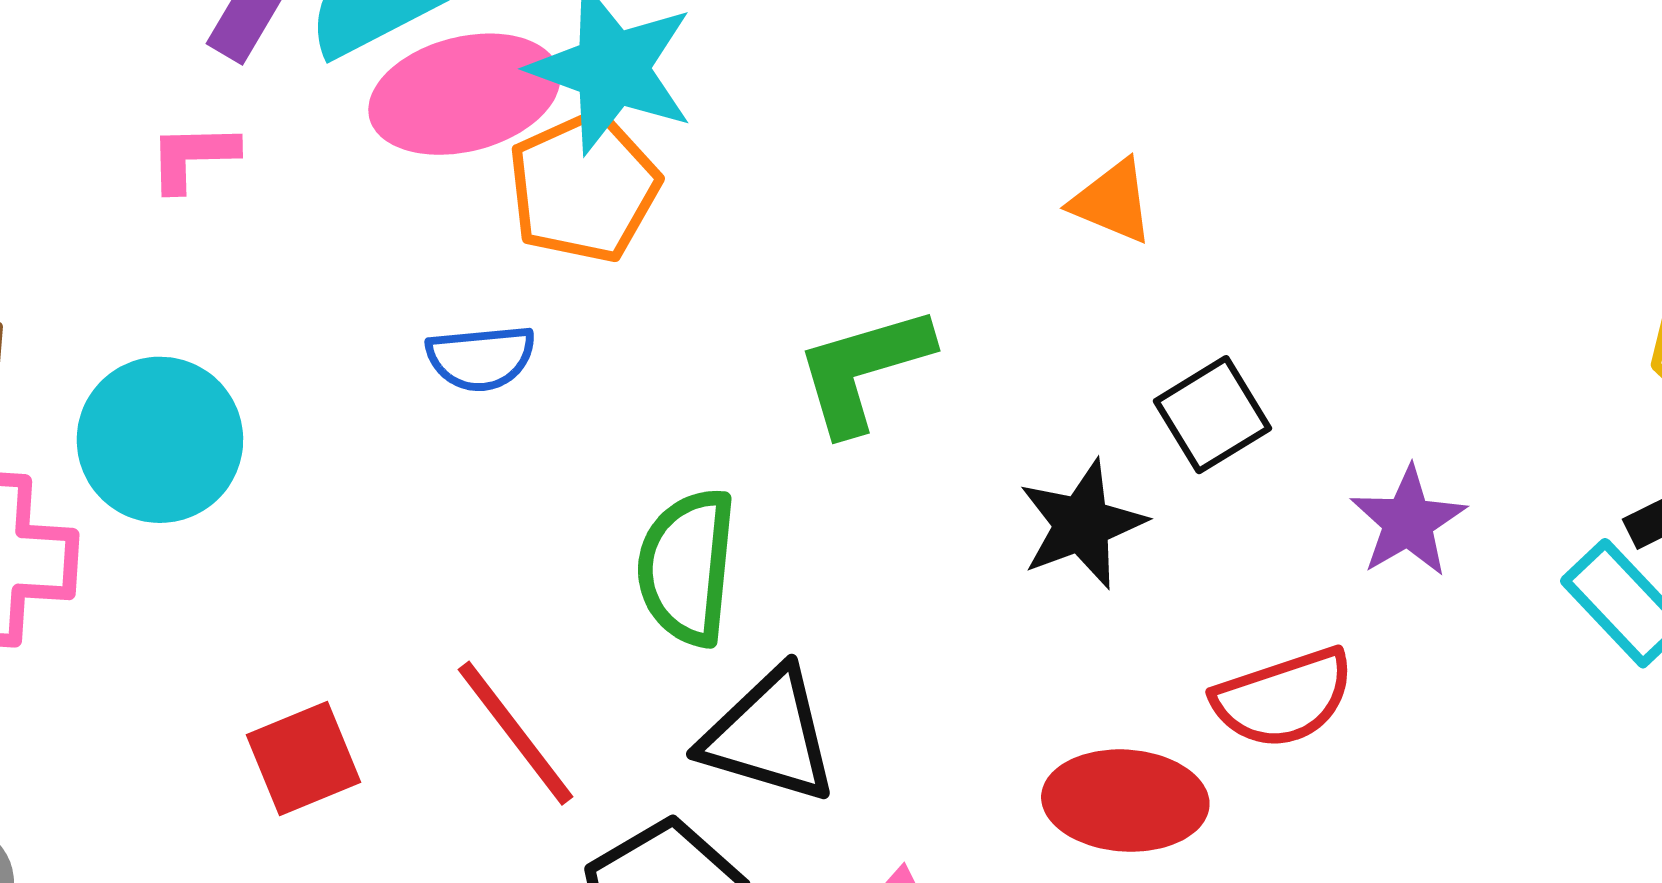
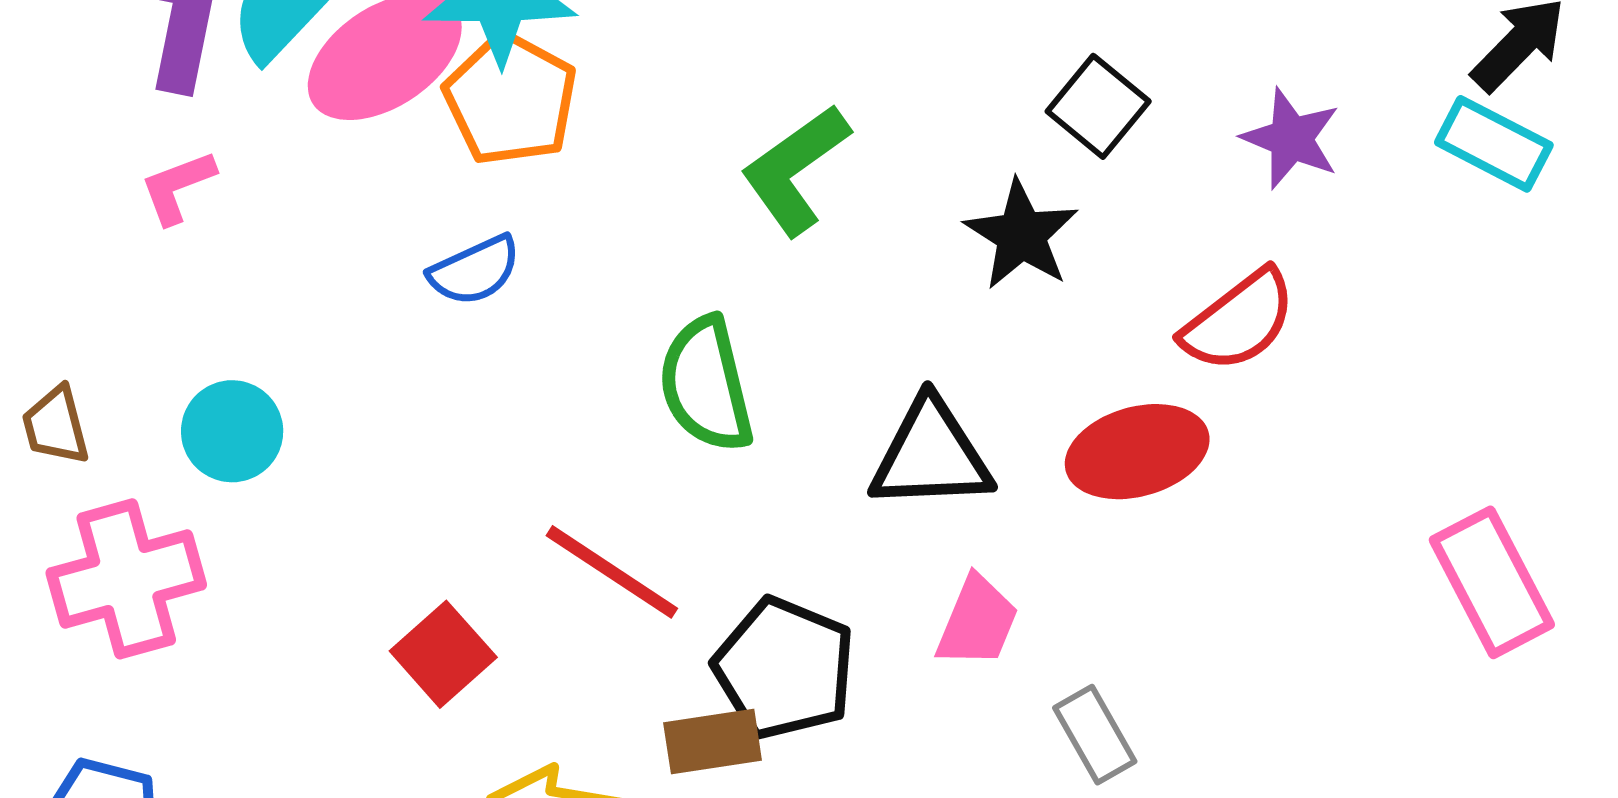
cyan circle: (160, 440) -> (232, 431), size x0.7
black triangle: (769, 736) -> (931, 455), moved

